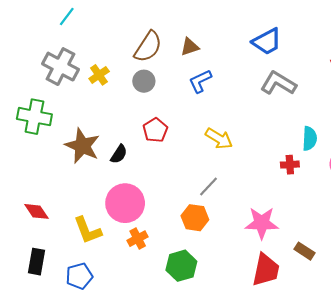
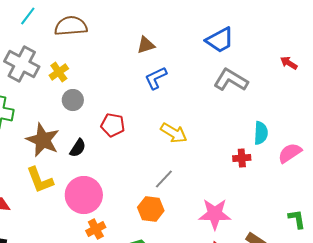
brown semicircle: (148, 47) -> (71, 26), moved, turned -128
gray circle: (144, 81) -> (73, 100), moved
red pentagon: (155, 130) -> (113, 125), turned -30
yellow L-shape: (88, 230) -> (40, 180), moved

